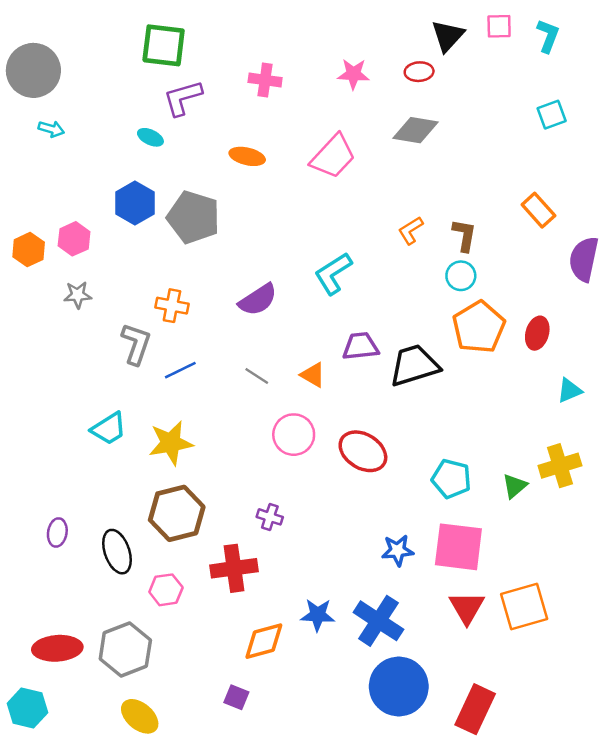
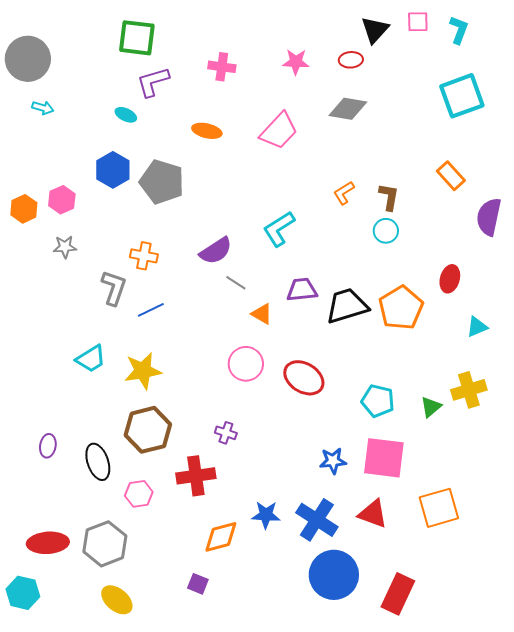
cyan square: (552, 115) -> (462, 96), size x1.8
orange pentagon: (479, 327) -> (401, 308), moved
gray line: (257, 376) -> (236, 283), moved
red triangle: (467, 608) -> (373, 514), moved, turned -40

